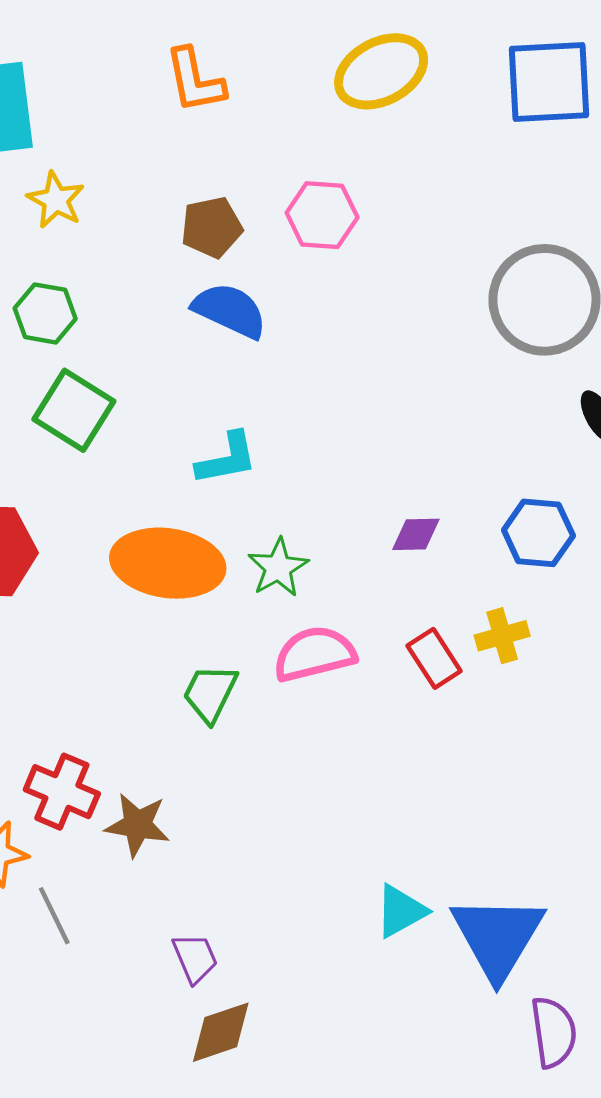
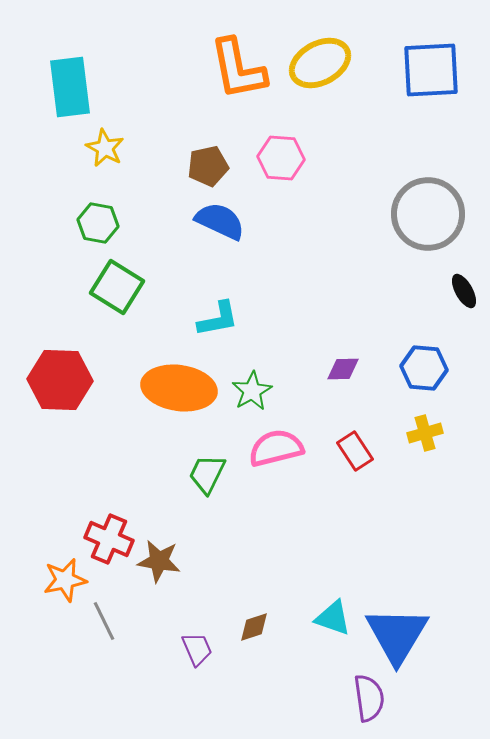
orange L-shape: (195, 80) -> (238, 69), moved, size x1.4
yellow cross: (502, 636) -> (425, 433), moved
cyan triangle: (401, 911) -> (333, 618), turned 48
brown diamond: (221, 1032) -> (254, 627), moved, size x0.7
purple semicircle: (554, 1032) -> (369, 698), moved

